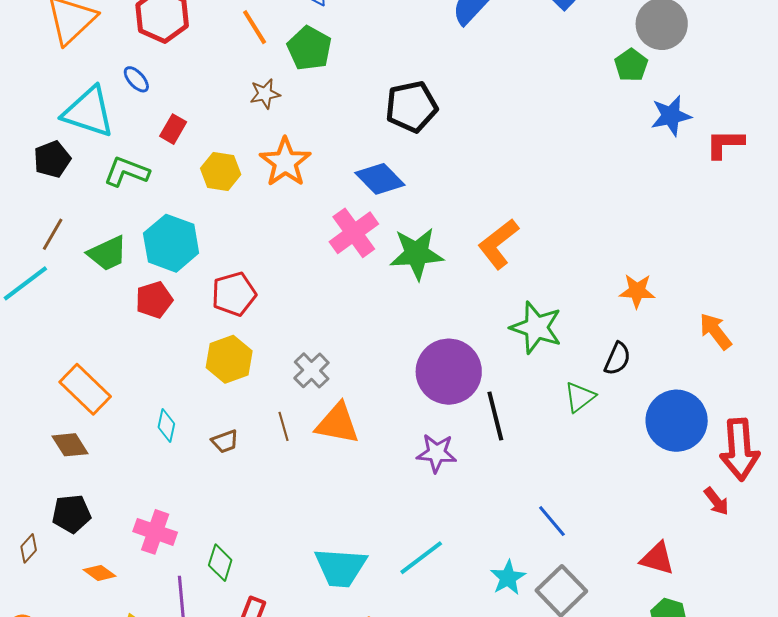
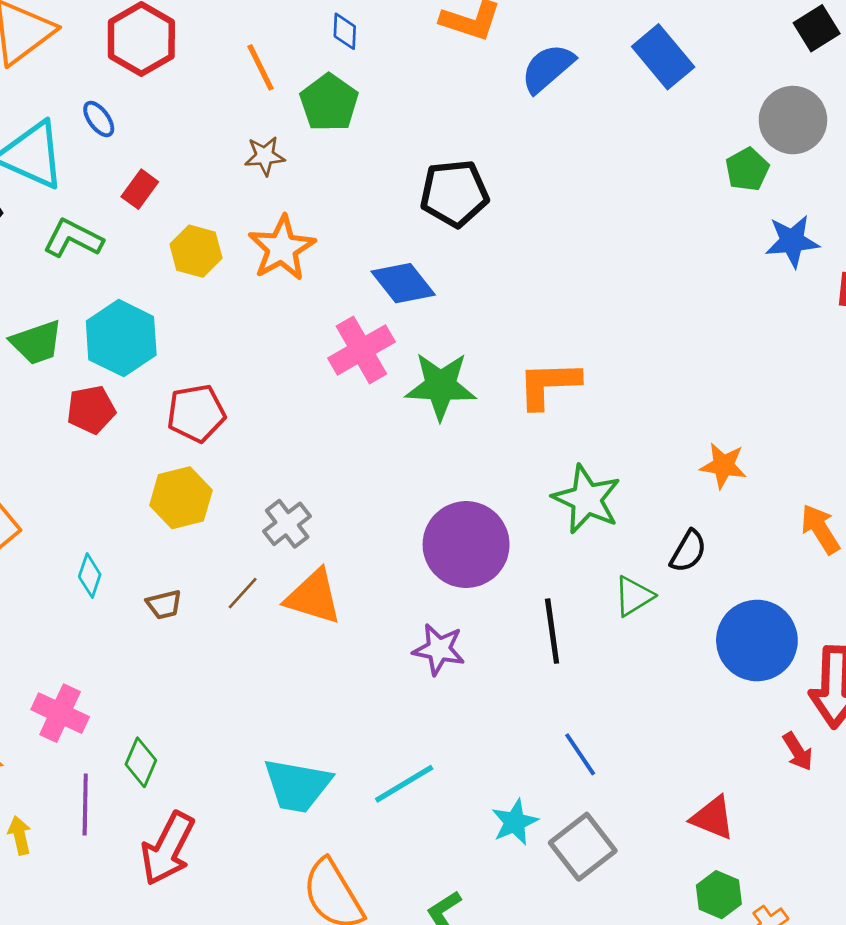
orange L-shape: (498, 244) -> (549, 384), turned 30
black line: (495, 416) -> (552, 631), moved
brown line: (284, 426) -> (243, 593), turned 52

